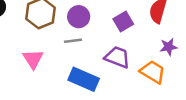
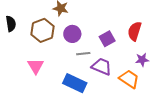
gray line: (73, 41) -> (83, 54), moved

